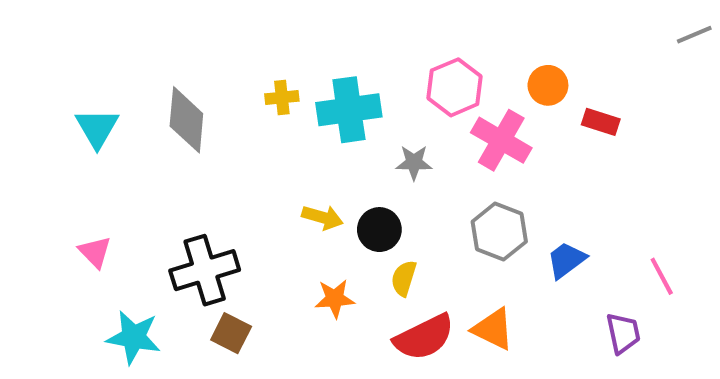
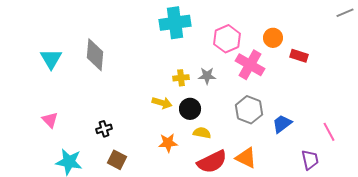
yellow cross: (282, 98) -> (181, 78), moved
cyan cross: (349, 110) -> (175, 23), moved
black cross: (205, 270) -> (104, 129), size x0.5
yellow semicircle: (404, 278) -> (202, 133), turned 84

